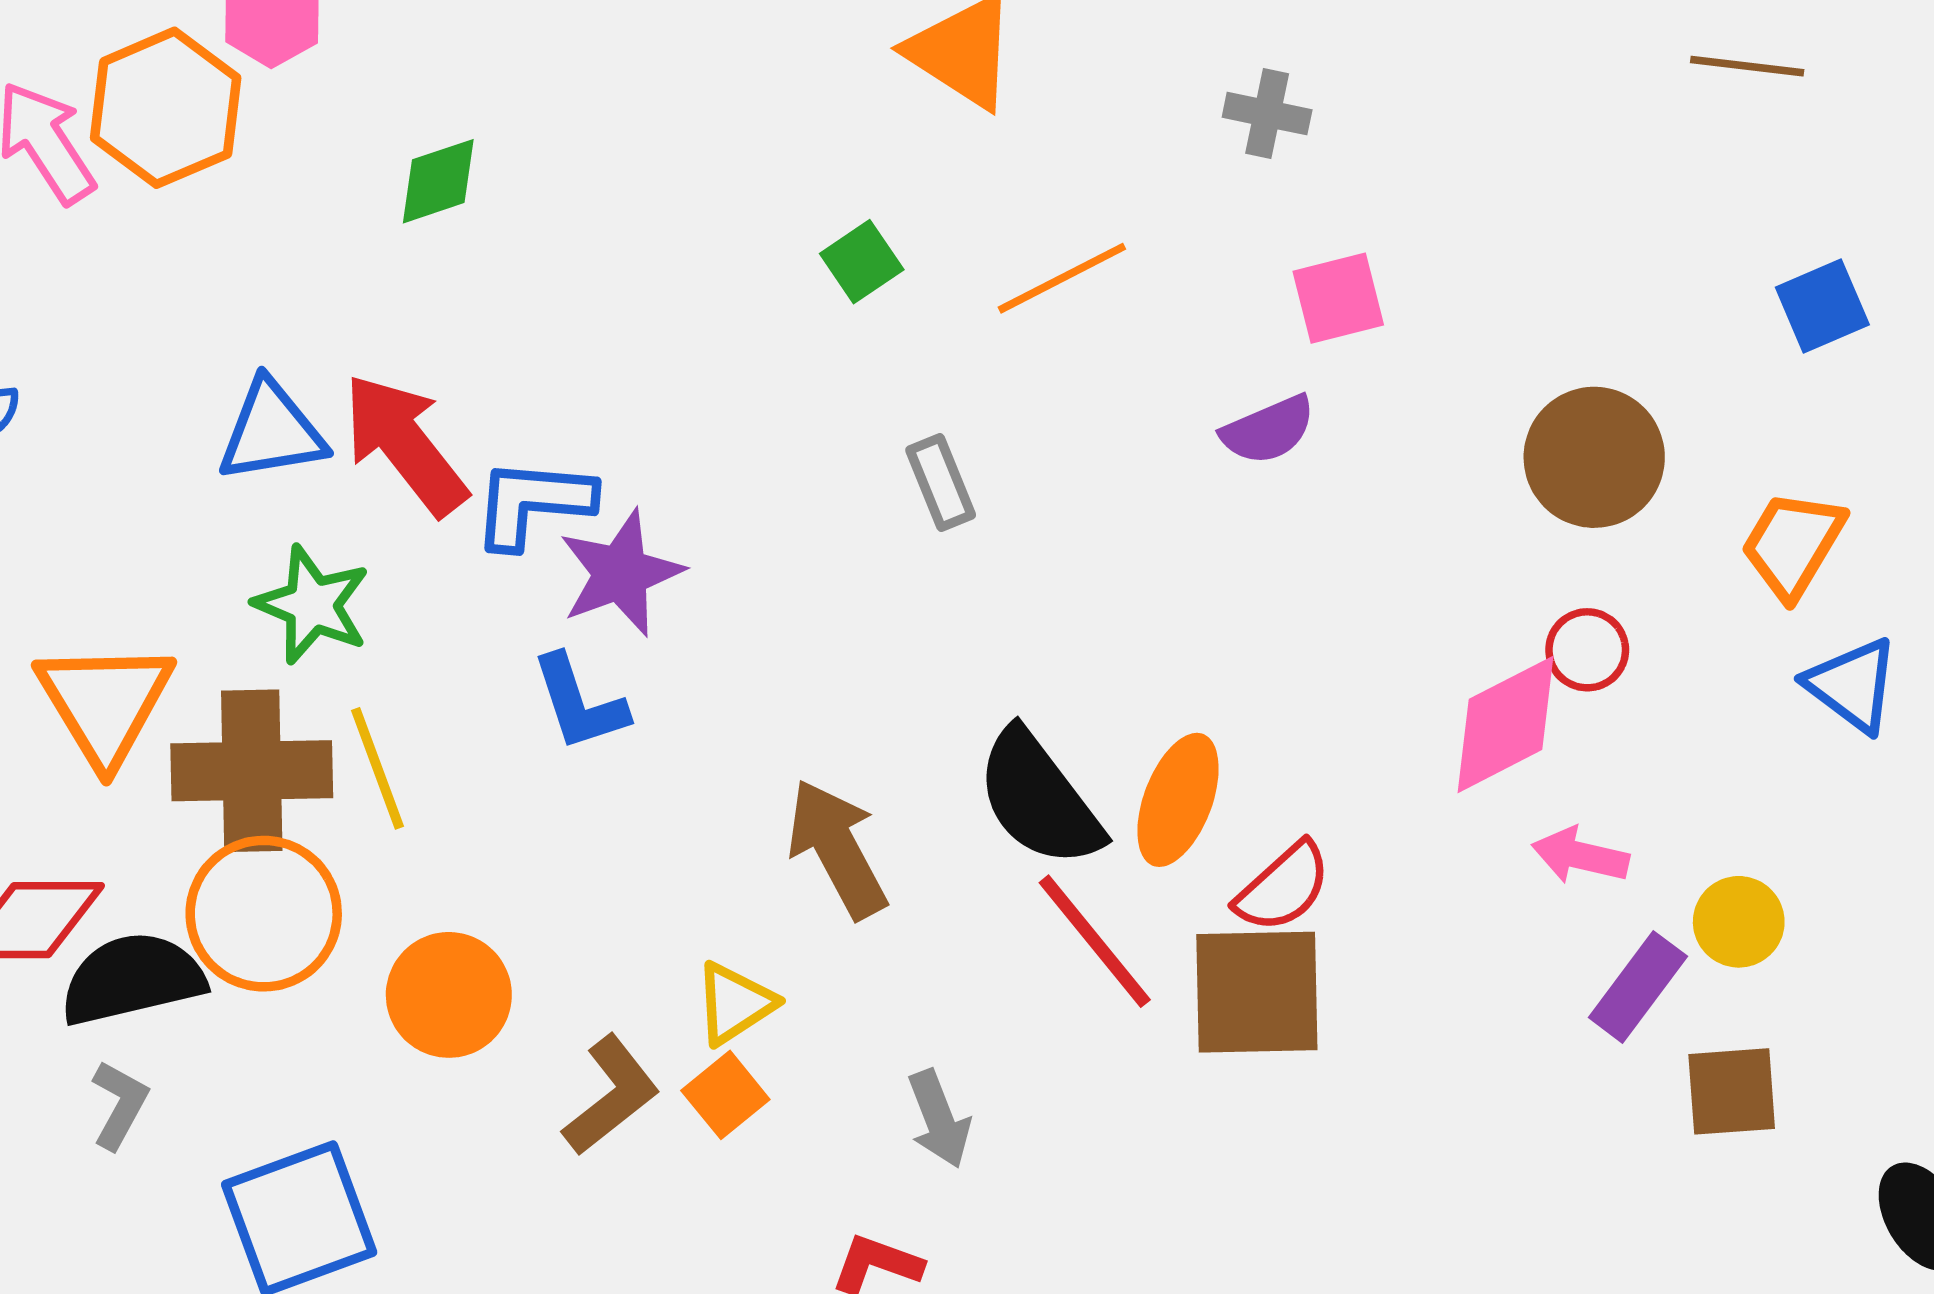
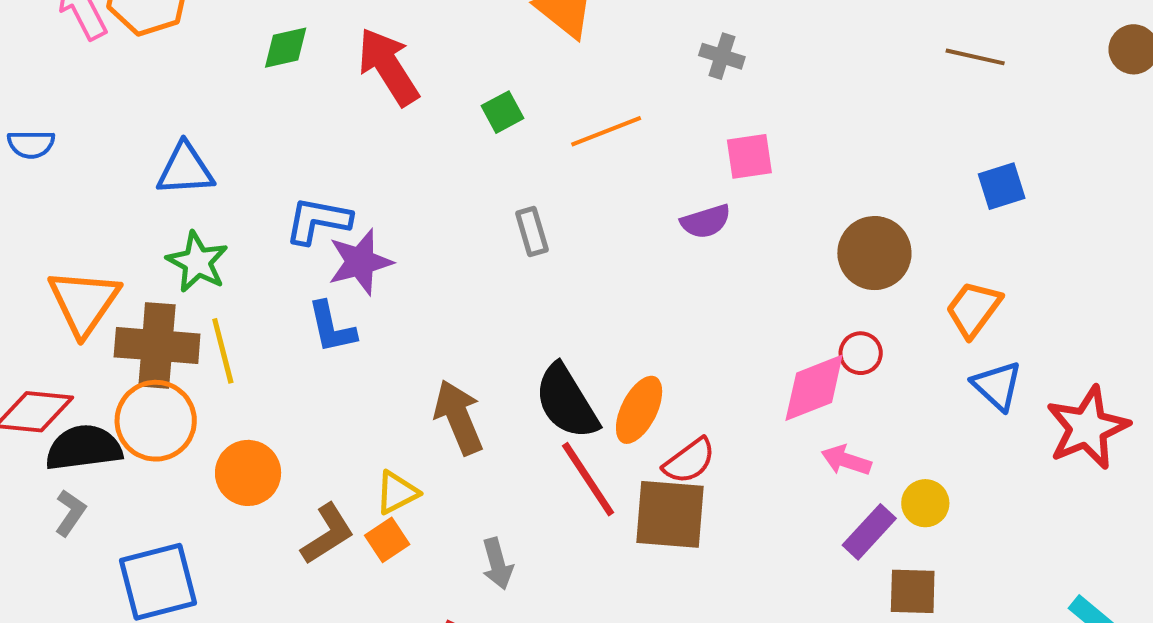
red arrow: (405, 444) -> (388, 67), moved

